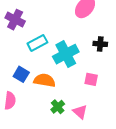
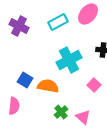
cyan rectangle: (37, 43) -> (58, 22), moved
pink square: (91, 79) -> (94, 85), turned 32

